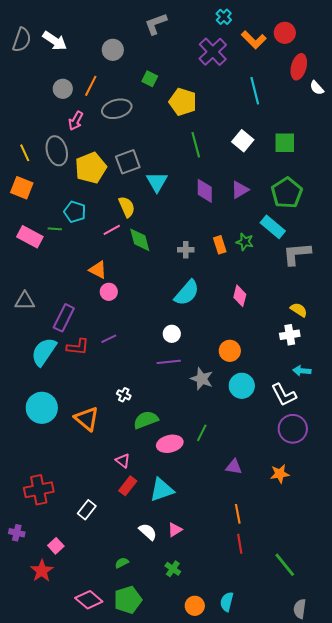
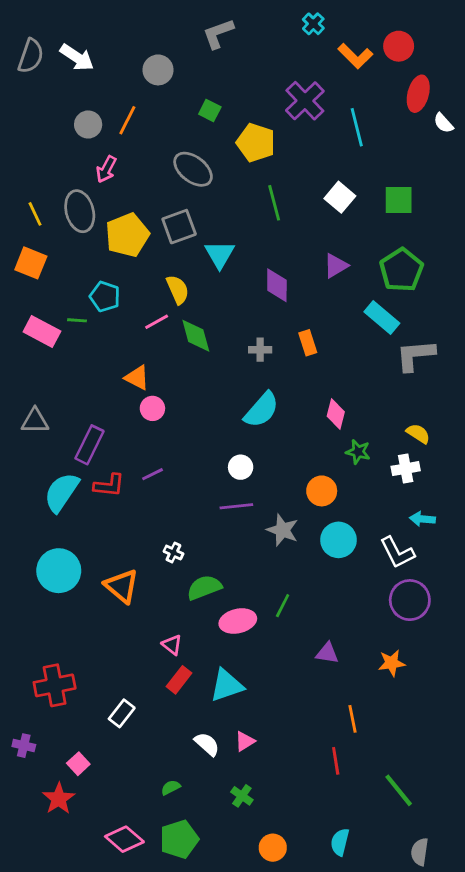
purple cross: (213, 52) -> (305, 101), moved
gray ellipse: (117, 109) -> (193, 169), moved, turned 52
purple diamond: (205, 191) -> (277, 285), moved
green star: (245, 242) -> (358, 452), moved
orange line: (238, 514) -> (352, 719), moved
cyan semicircle: (227, 602) -> (340, 842), moved

